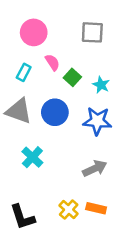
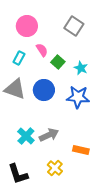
gray square: (92, 32) -> (74, 26), turned 30
cyan cross: (32, 157) -> (26, 136), moved
gray arrow: (95, 168) -> (49, 135), moved
orange rectangle: (96, 208) -> (81, 150), moved

